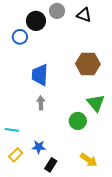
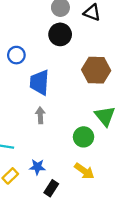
black circle: (36, 21) -> (60, 34), moved
blue circle: (20, 37) -> (16, 55), moved
yellow arrow: (89, 160) -> (84, 171), moved

